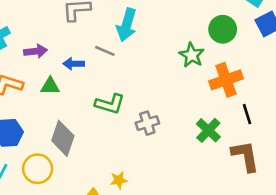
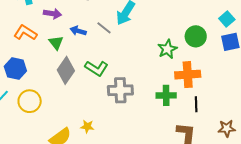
green triangle: (50, 86) -> (56, 43), turned 35
gray cross: (147, 123) -> (120, 90), size x1.4
green cross: (208, 130) -> (166, 95), moved, turned 30
gray diamond: (63, 138) -> (66, 70), moved

